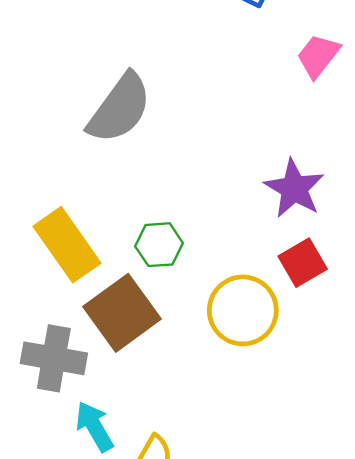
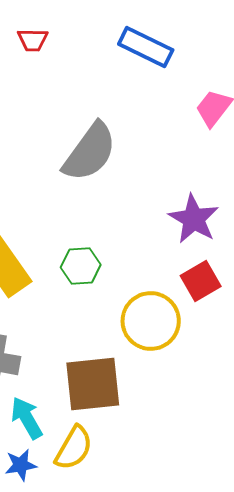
gray semicircle: (120, 108) -> (90, 152), moved
brown square: (122, 313) -> (93, 384), moved, turned 30

